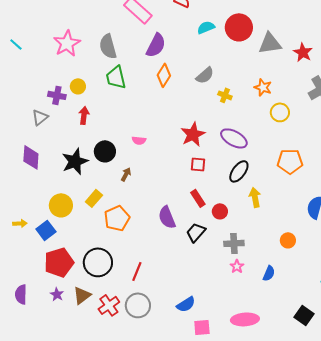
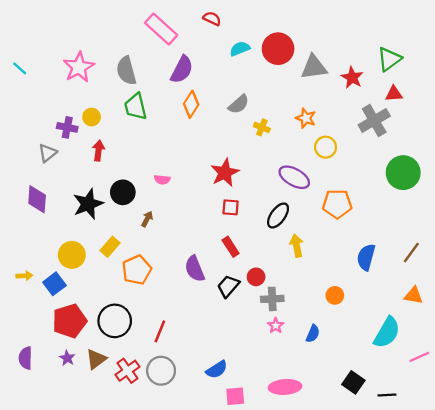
purple ellipse: (234, 138) -> (294, 177), moved
red circle: (220, 211) -> (256, 277), moved

